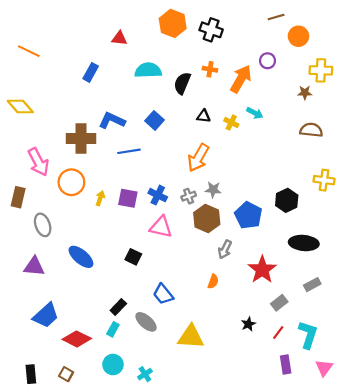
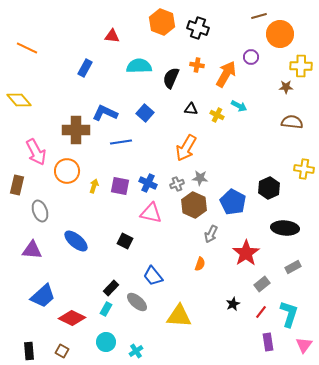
orange circle: (298, 36) -> (280, 34), size x1.4

